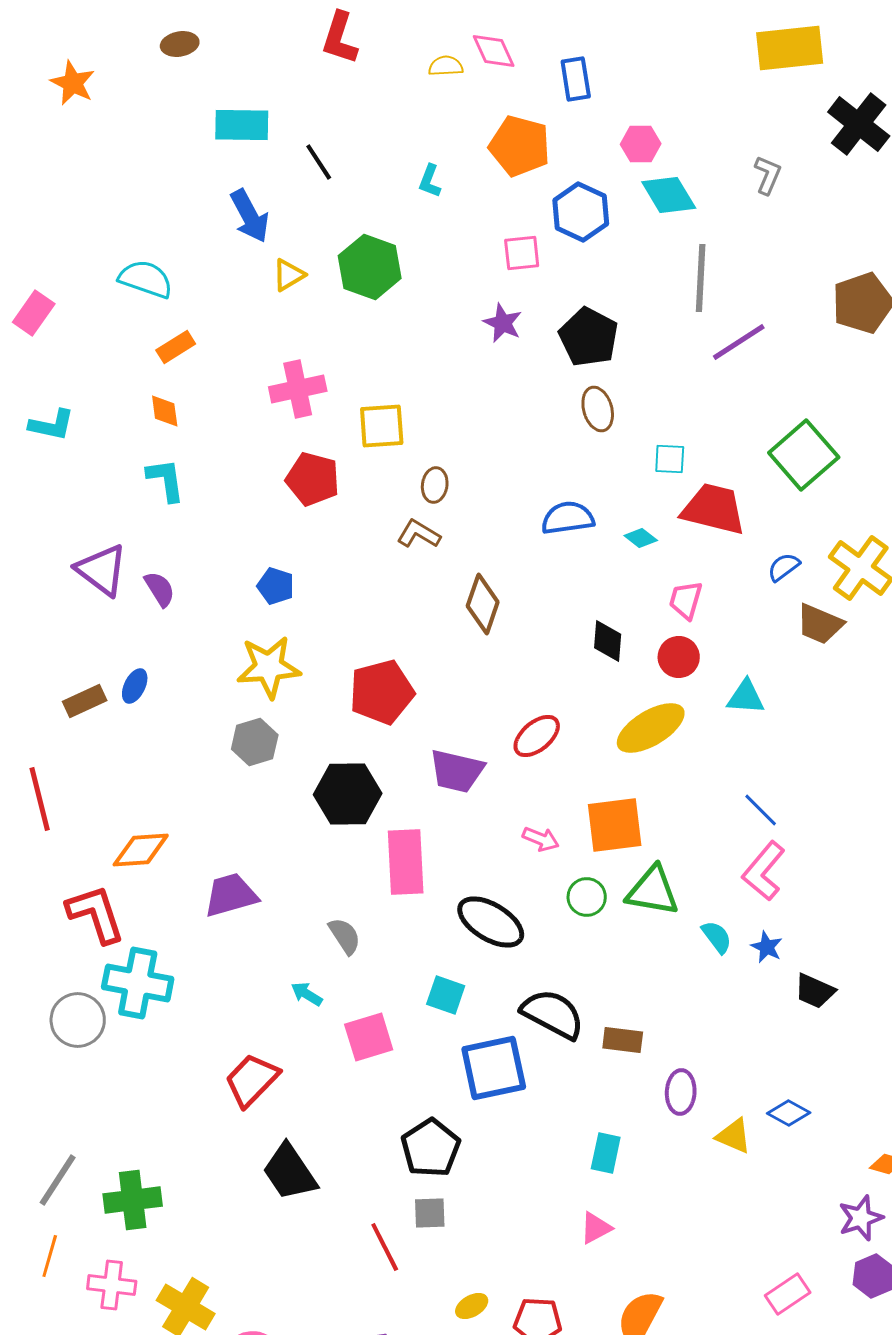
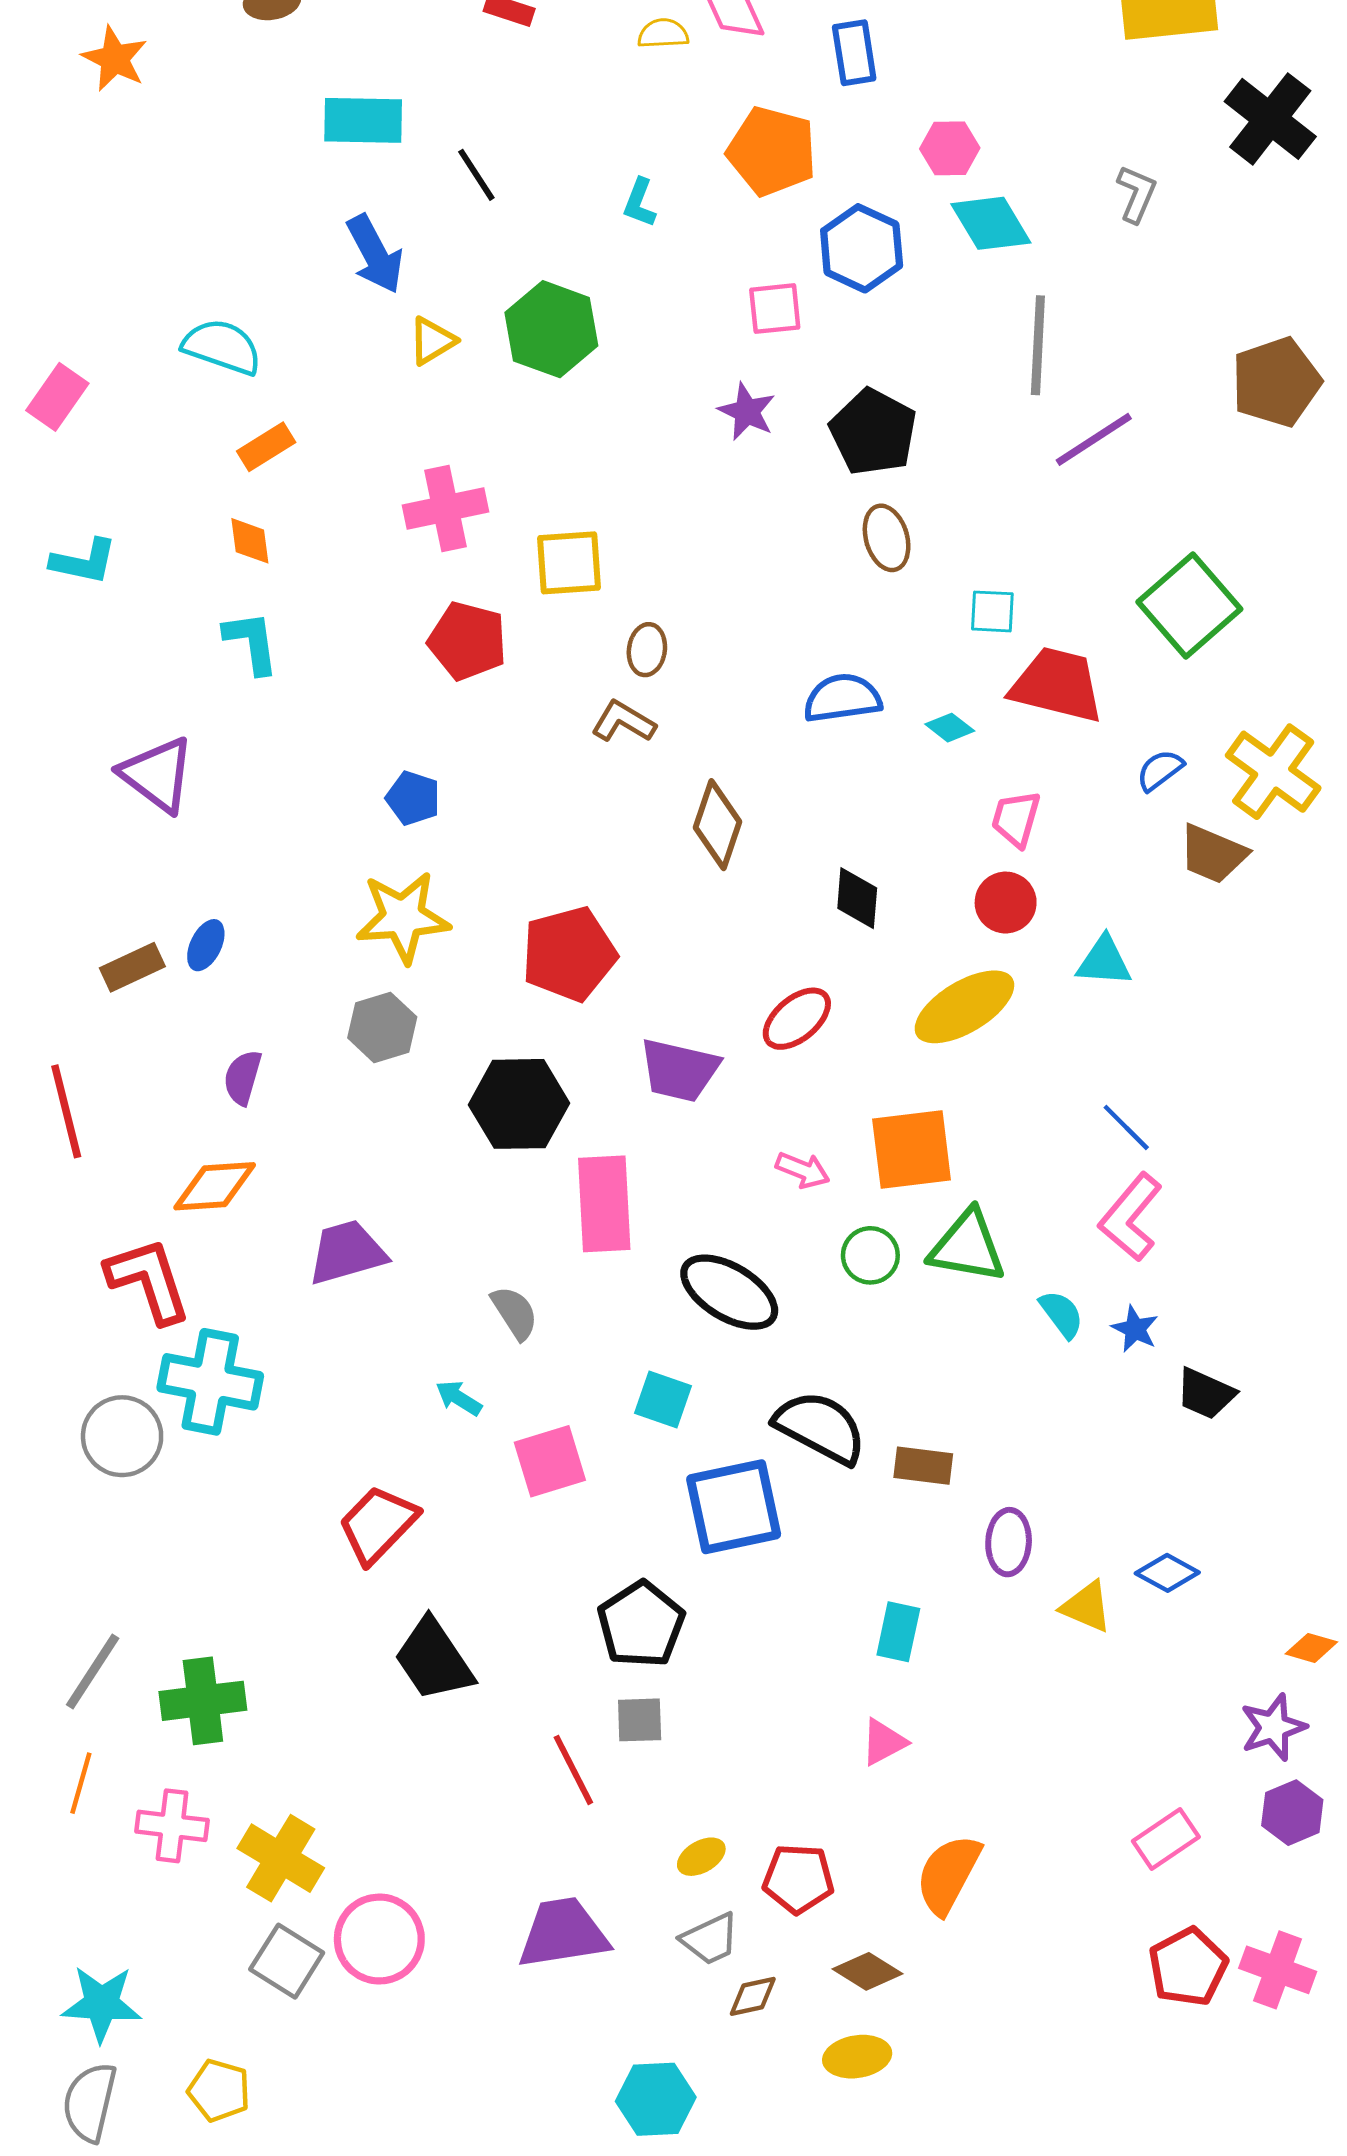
purple semicircle: (160, 589) -> (243, 1077), moved, turned -132
black diamond: (608, 641) -> (857, 898), moved

